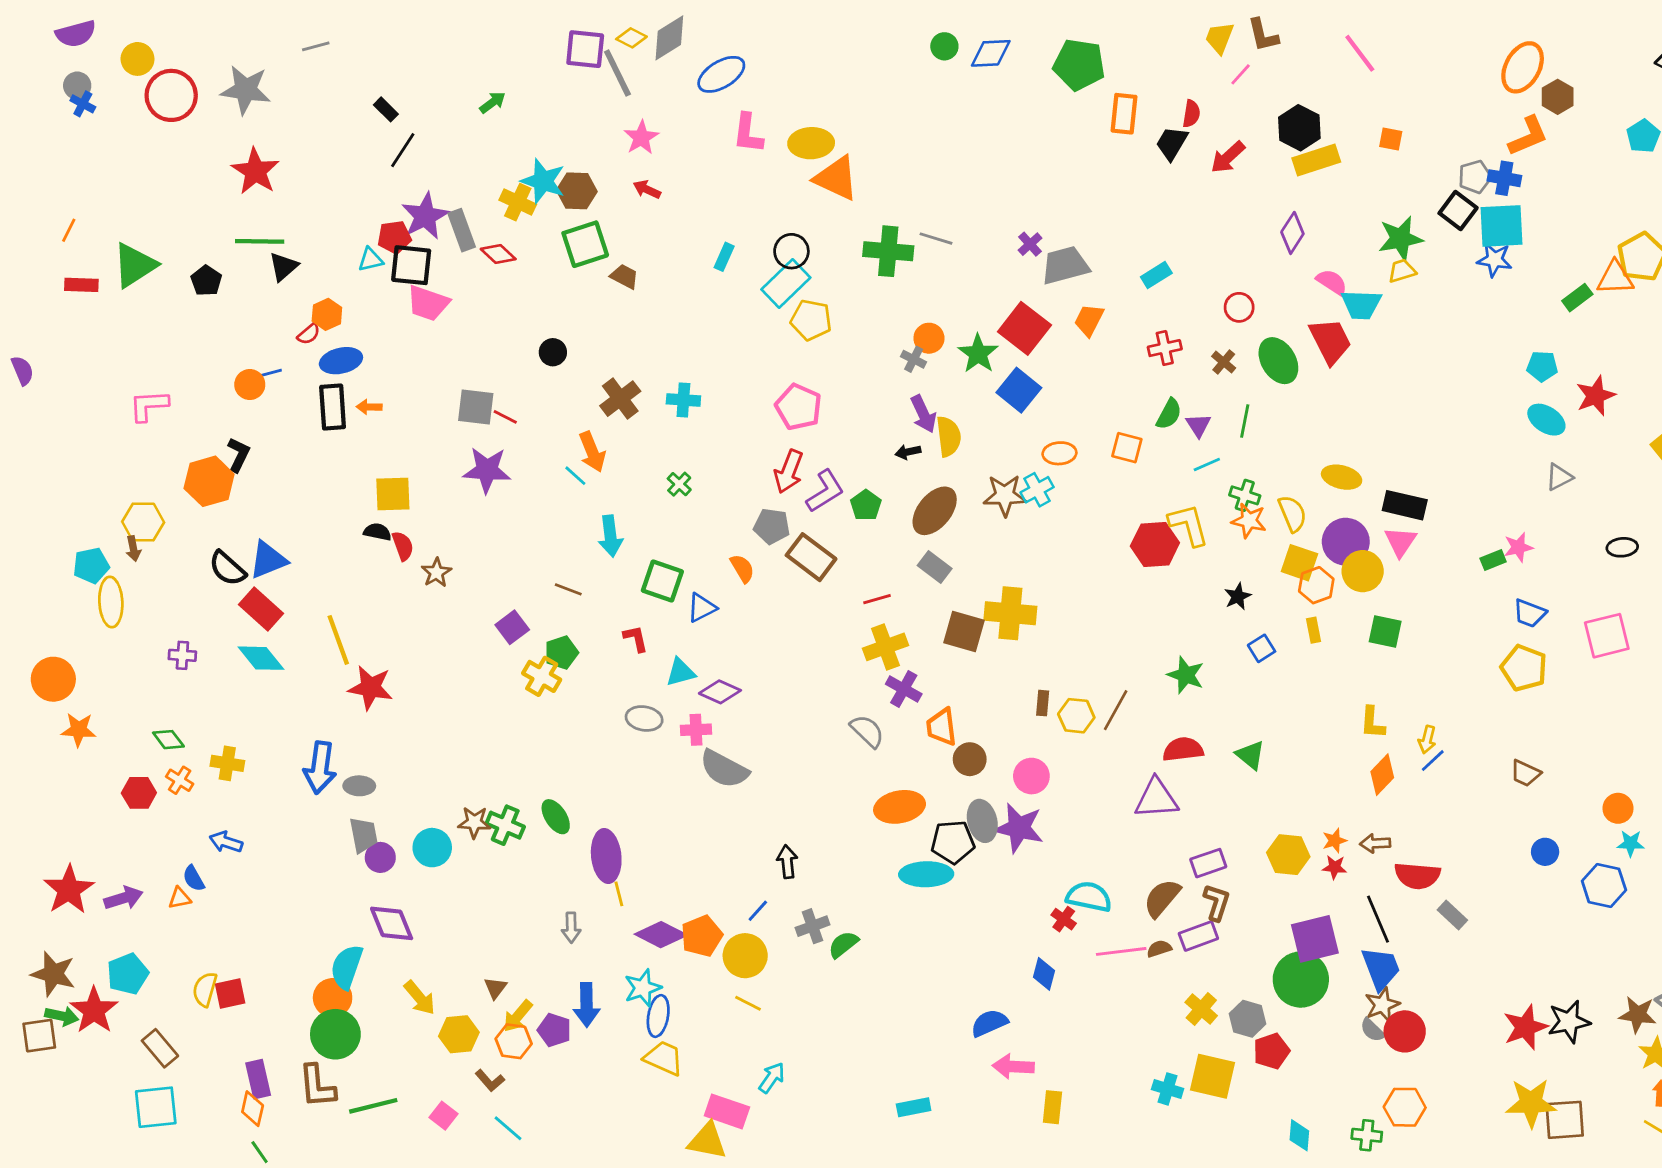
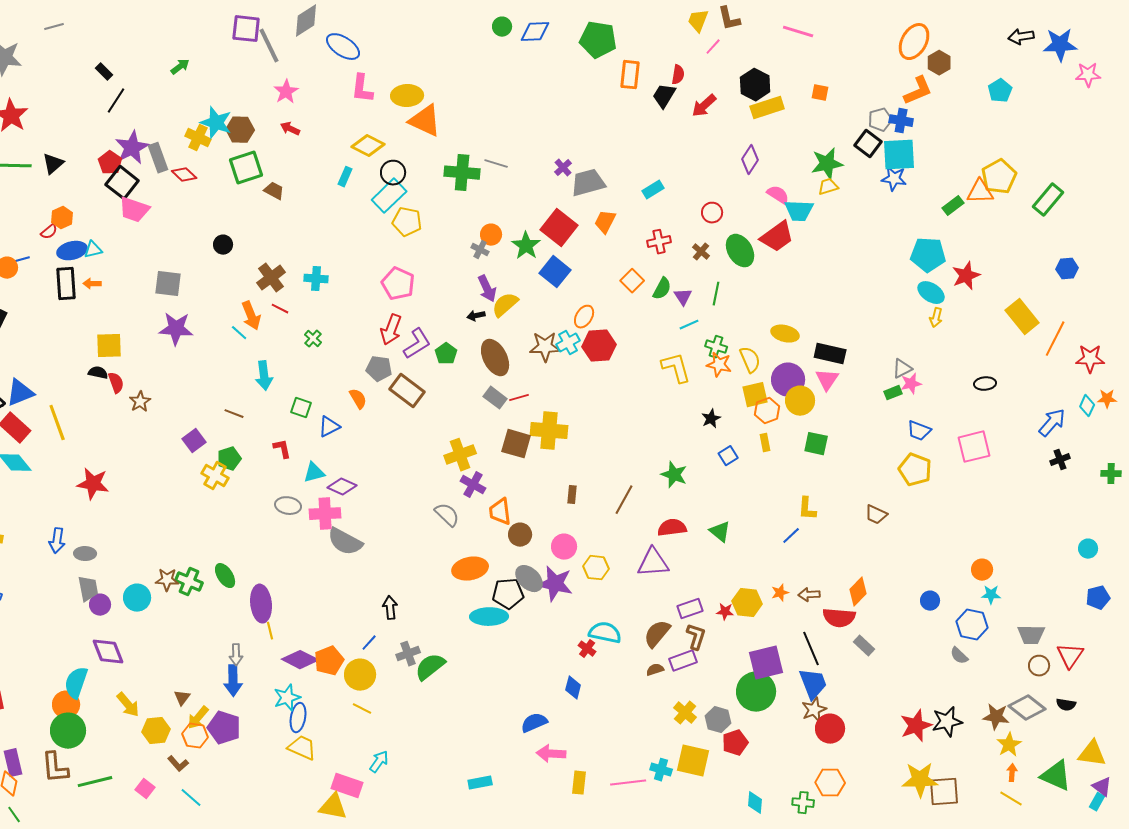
yellow diamond: (631, 38) -> (368, 146), moved, size x1.5
pink line: (1360, 53) -> (798, 32), turned -36
blue ellipse: (721, 74) -> (343, 47), turned 64
red pentagon: (394, 237) -> (110, 163), turned -30
cyan triangle: (370, 260) -> (93, 250), moved
black square: (411, 265) -> (122, 183), turned 32
black triangle: (283, 267) -> (53, 164), moved
red trapezoid: (1330, 341) -> (777, 237), turned 81
cyan pentagon: (1542, 366) -> (928, 255), size x1.6
red line: (505, 417) -> (280, 309), moved
yellow semicircle: (949, 436) -> (505, 305), turned -124
orange square: (1127, 448) -> (632, 281), moved, turned 30
orange ellipse: (1059, 453) -> (584, 317), turned -55
gray triangle: (1559, 477) -> (902, 369), moved
brown ellipse: (935, 511) -> (495, 358), turned -66
red hexagon: (1155, 544) -> (599, 346), moved
yellow square: (1299, 563) -> (755, 395), turned -32
green square: (662, 581) -> (301, 408), size x0.7
red line: (877, 599) -> (519, 398), moved
yellow line: (338, 640) -> (57, 423), moved
yellow hexagon: (1076, 716) -> (596, 568), moved
pink cross: (696, 730) -> (325, 514), size x1.4
yellow arrow: (1427, 740) -> (936, 318), moved
blue line: (1433, 761) -> (791, 536), moved
blue arrow: (320, 768) -> (57, 541), size x0.7
brown trapezoid: (1525, 773) -> (876, 515), moved
orange diamond: (1382, 775) -> (858, 592), moved
gray ellipse: (982, 821) -> (529, 579), turned -32
red star: (1335, 867) -> (725, 612), moved
green semicircle: (843, 944) -> (430, 667), size x1.4
pink line: (1121, 951) -> (628, 783), moved
blue arrow: (587, 1005) -> (233, 681), moved
purple pentagon: (554, 1030) -> (224, 728), size x1.4
gray semicircle: (1372, 1030) -> (959, 656), moved

